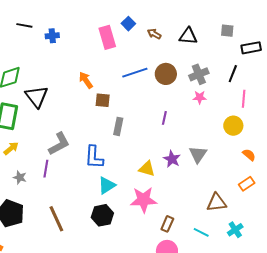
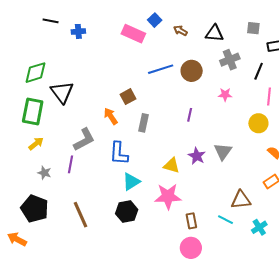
pink rectangle: (107, 37) -> (133, 34), turned -50
gray cross: (199, 74) -> (230, 60), moved
orange arrow: (86, 80) -> (111, 116), moved
brown square: (103, 100) -> (128, 97), turned -35
brown rectangle: (167, 224) -> (191, 221), turned -35
cyan line: (201, 232) -> (225, 220), moved

